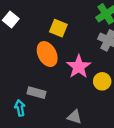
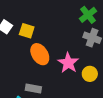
yellow square: (58, 28) -> (27, 31), moved

